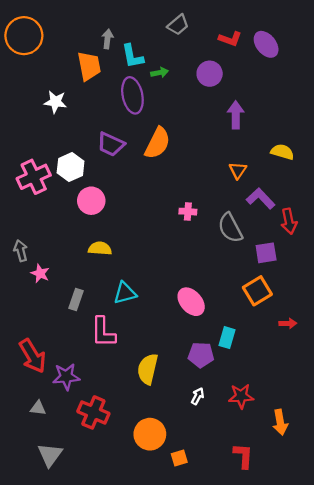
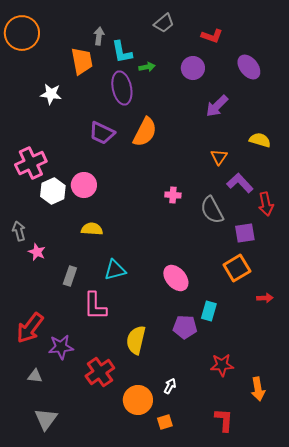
purple ellipse: (266, 44) -> (249, 67), moved
purple arrow: (236, 115) -> (217, 106), turned -135
white hexagon: (71, 167) -> (53, 191), moved
red arrow: (33, 356) -> (30, 328), turned 68
white arrow: (198, 396) -> (170, 386), moved
red cross: (93, 412) -> (100, 372), moved, turned 32

